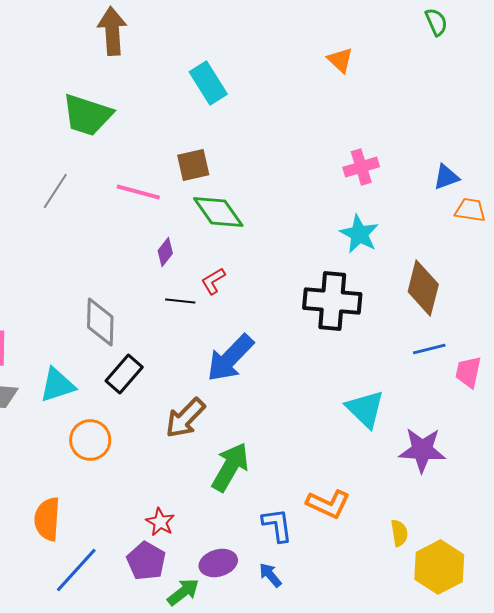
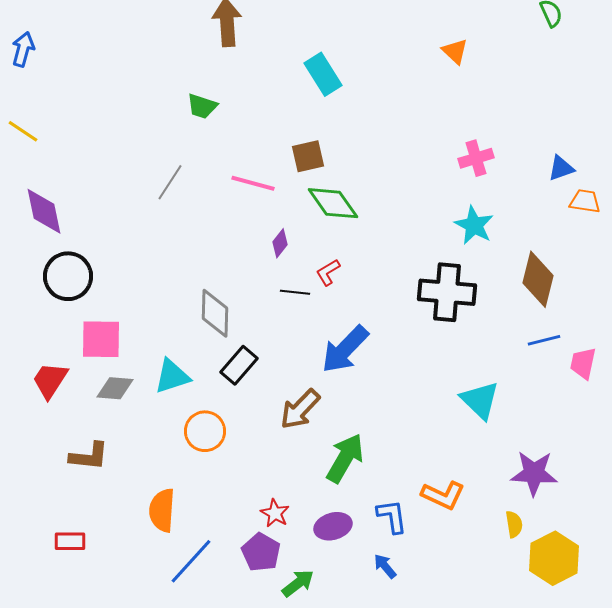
green trapezoid: (87, 115) -> (202, 106), size x0.6
purple star: (422, 450) -> (534, 473), moved
purple ellipse: (218, 563) -> (333, 526), moved

